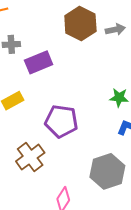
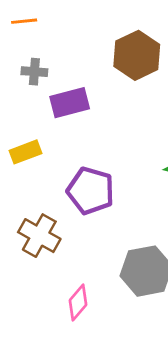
brown cross: (30, 157) -> (39, 236), turned -32

